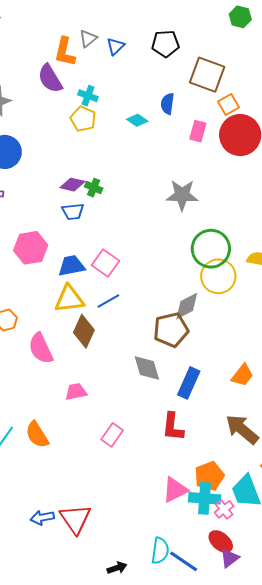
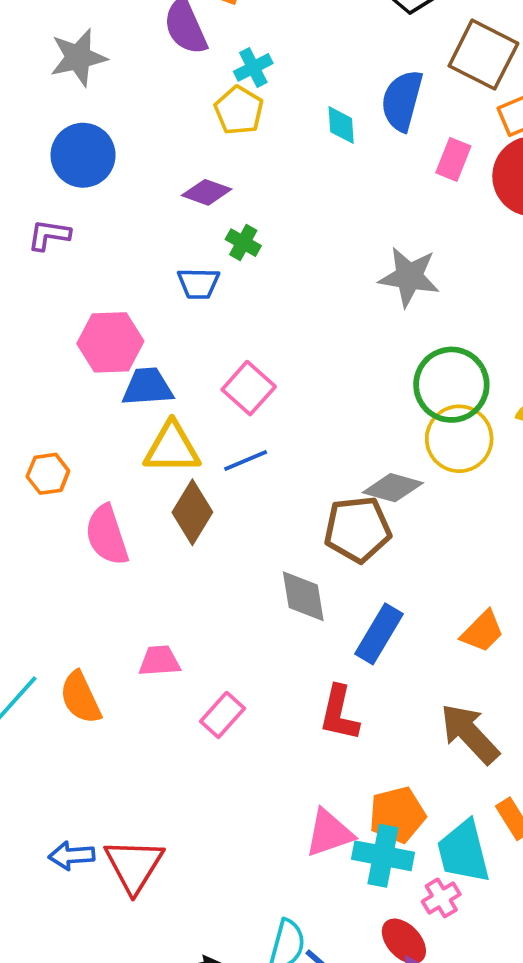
cyan cross: (88, 96) -> (253, 67), turned 36
blue semicircle: (167, 104) -> (402, 101), size x1.5
cyan diamond: (137, 120) -> (341, 125), turned 45
purple diamond: (72, 185) -> (207, 192), moved
blue trapezoid: (72, 266) -> (147, 387), moved
gray diamond: (187, 306) -> (393, 488), turned 36
pink trapezoid: (76, 392) -> (159, 661), moved
pink cross: (224, 509) -> (441, 898), moved

